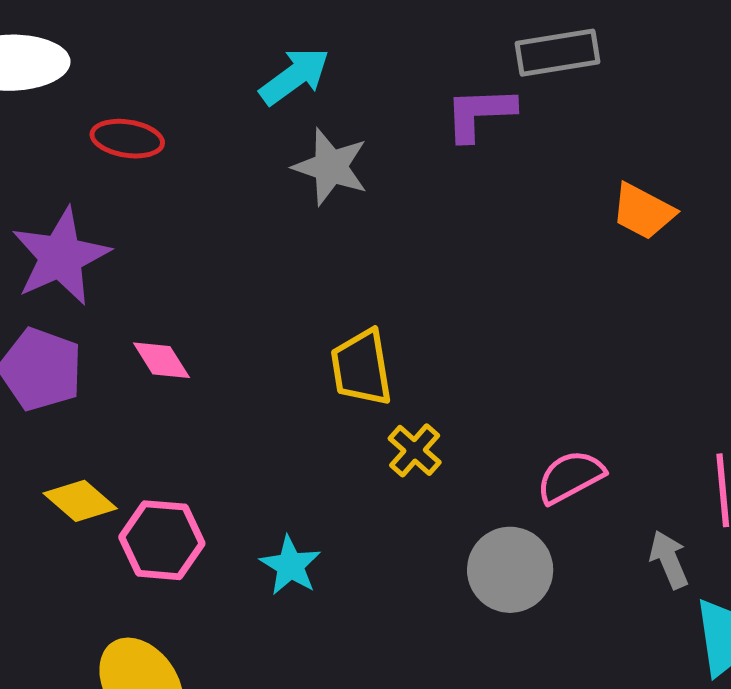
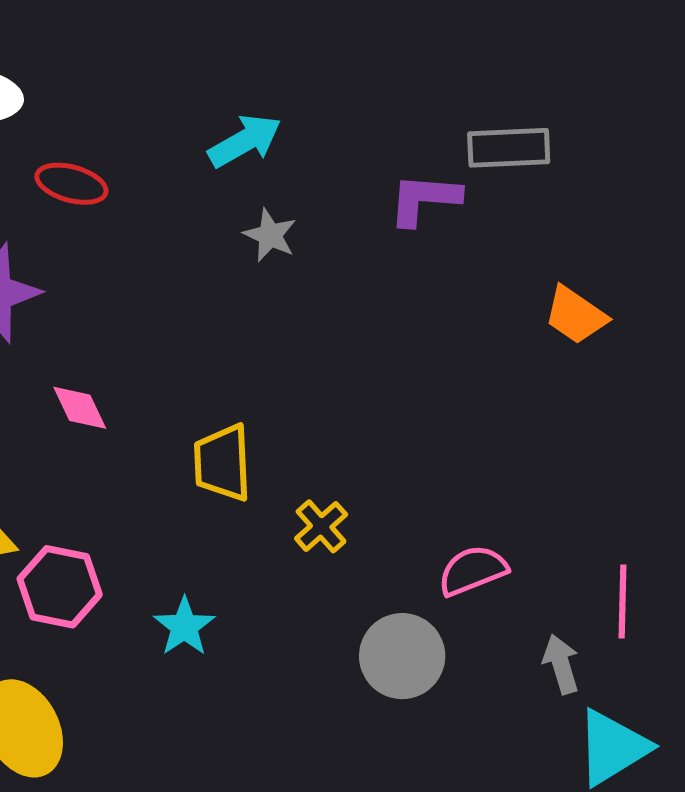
gray star: (331, 167) -> (270, 235), size x0.7
yellow trapezoid: (361, 368) -> (222, 463), moved

